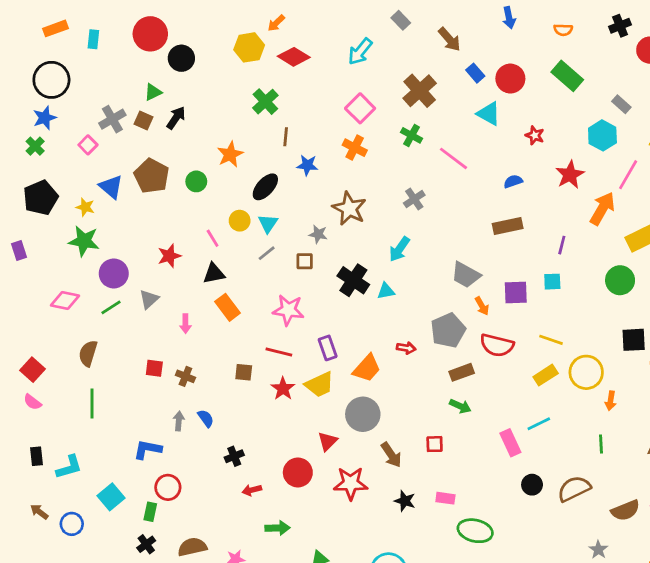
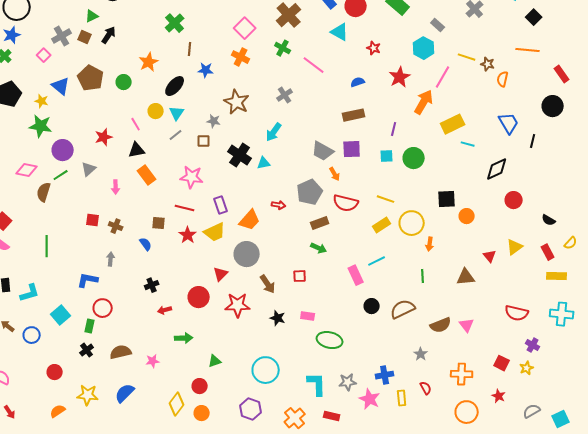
green circle: (620, 280) -> (414, 158), moved
purple square: (516, 292) -> (352, 149), moved
brown semicircle: (88, 353) -> (44, 192), moved
blue semicircle: (206, 418) -> (146, 244), moved

